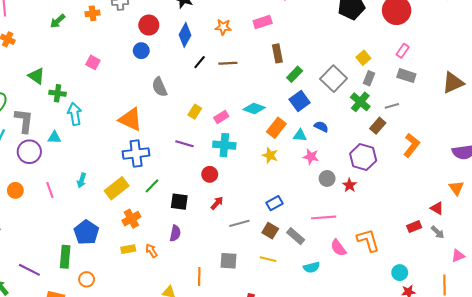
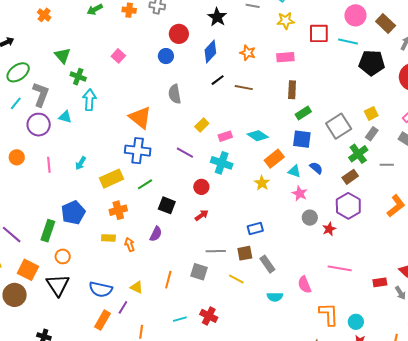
blue square: (300, 101) -> (302, 139), turned 30
brown rectangle: (378, 126) -> (350, 177), moved
pink line: (324, 217) -> (340, 268), moved
gray line: (239, 223) -> (216, 251), moved
brown square: (270, 231) -> (245, 253), turned 35
orange L-shape: (368, 240) -> (329, 314), moved

